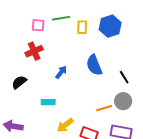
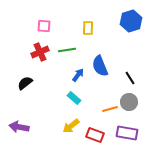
green line: (61, 18) -> (67, 50), moved
blue hexagon: (110, 26) -> (131, 21), moved
blue arrow: (61, 72) -> (78, 75), moved
cyan rectangle: (48, 102) -> (74, 98), moved, turned 40

